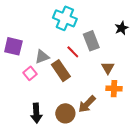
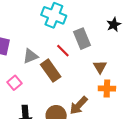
pink square: (30, 73) -> (14, 83), moved

